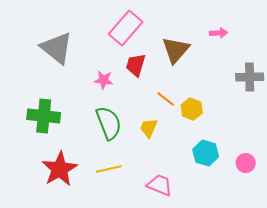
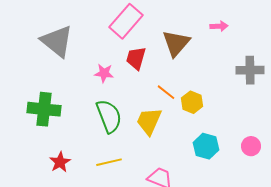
yellow trapezoid: (149, 128) -> (149, 121), size x1.4
pink circle: (246, 163) -> (251, 146), moved
red star: (60, 169) -> (60, 162), size x0.6

